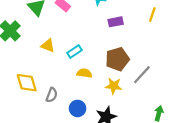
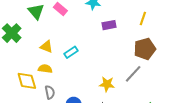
brown pentagon: (117, 59) -> (145, 49), moved
yellow semicircle: (84, 73) -> (45, 69), moved
gray semicircle: (52, 95) -> (50, 92), turned -32

